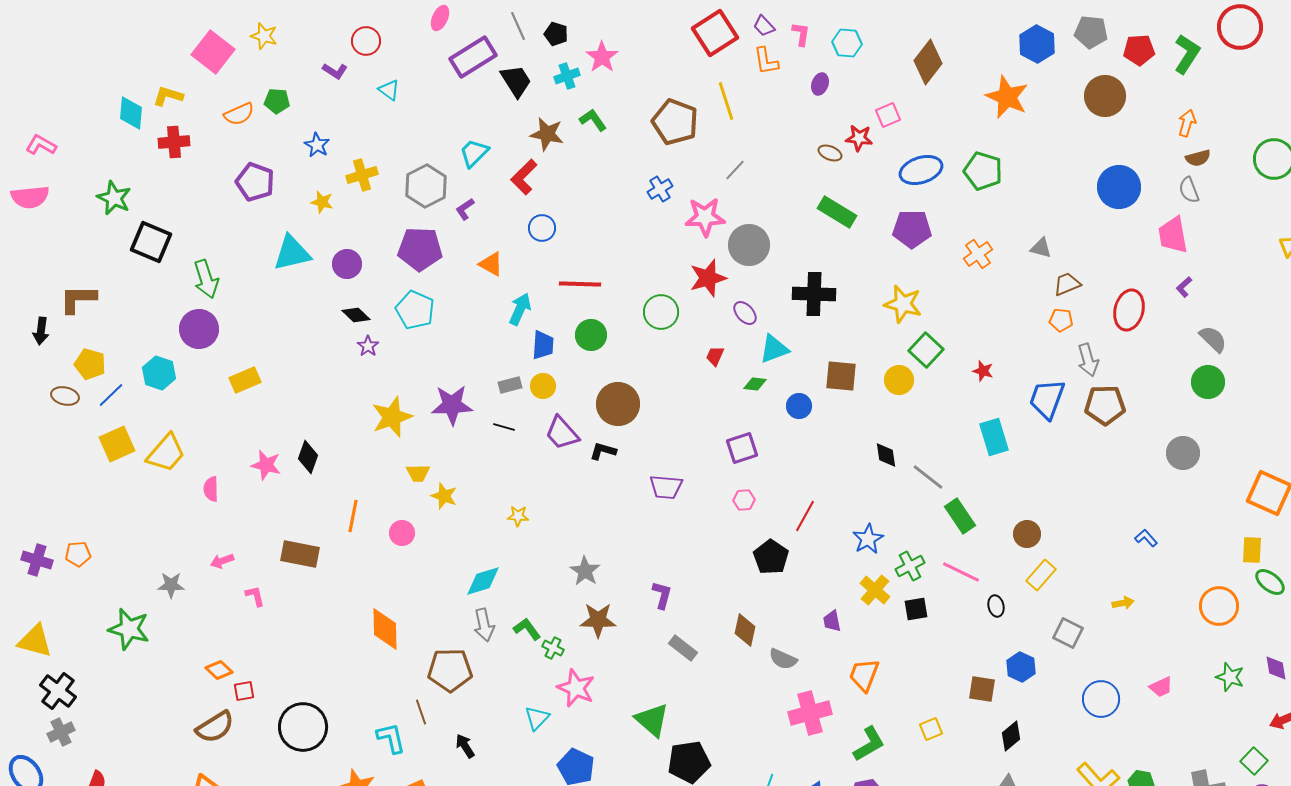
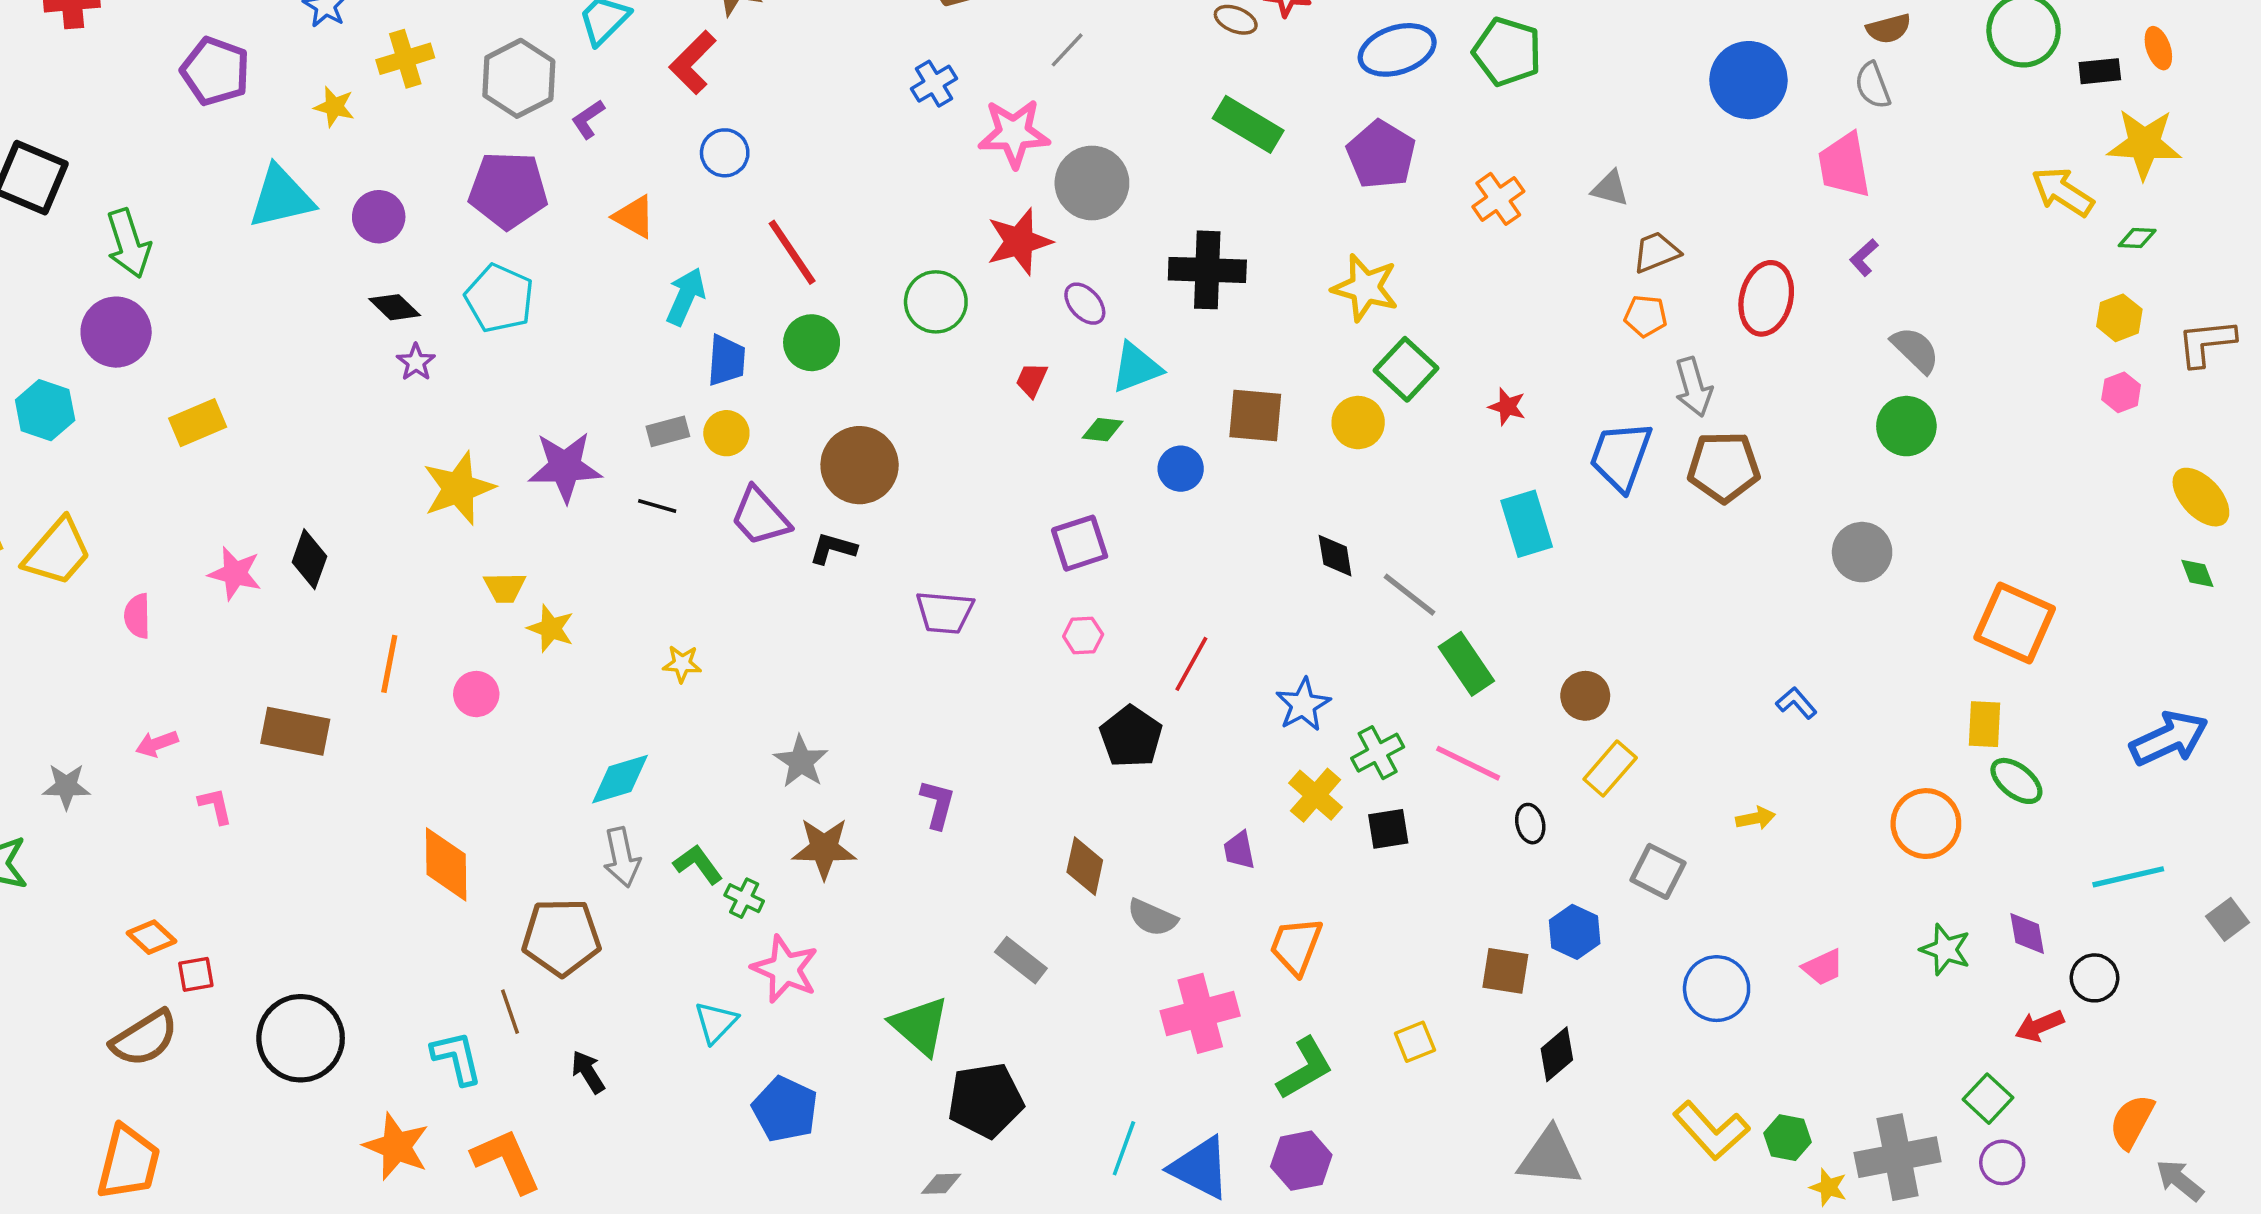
purple pentagon: (912, 229) -> (1381, 155), turned 30
red line: (580, 284) -> (792, 252), turned 54
gray rectangle: (683, 648) -> (1021, 960), moved

